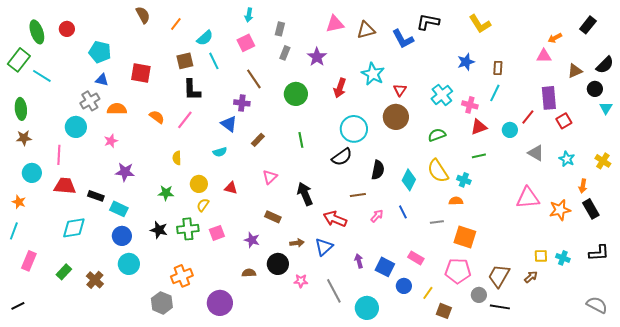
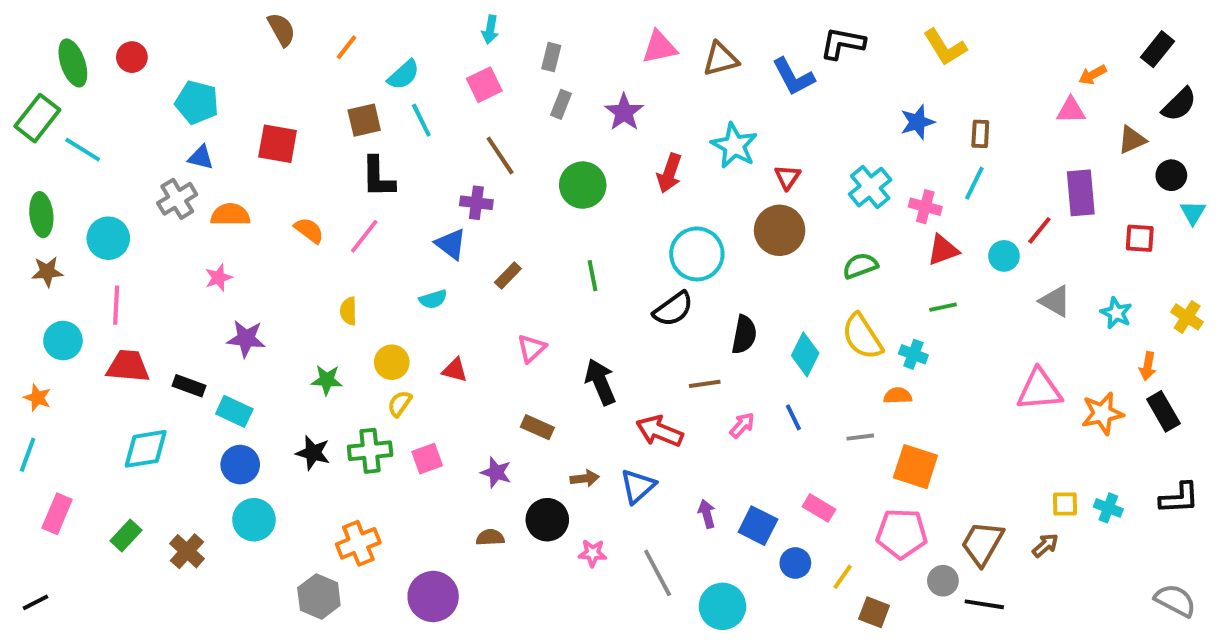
black semicircle: (605, 65) -> (1179, 104), moved
red square: (564, 121) -> (1140, 238), moved, turned 35
cyan circle: (76, 127) -> (108, 238), moved

